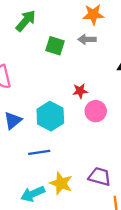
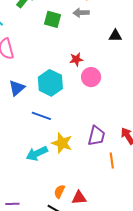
blue line: (39, 152) -> (41, 116), turned 30
purple trapezoid: (100, 177) -> (96, 136), turned 90

